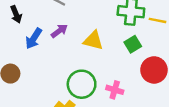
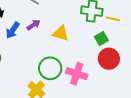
green square: (133, 44) -> (101, 39), moved
pink cross: (115, 90) -> (77, 74), size x1.5

